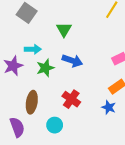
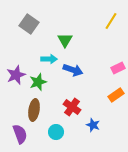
cyan arrow: (33, 49) -> (49, 59), moved
green star: (45, 68) -> (38, 82), moved
blue star: (109, 107) -> (93, 125), moved

